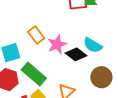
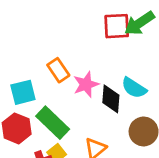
black diamond: (76, 54) -> (111, 99), turned 55

